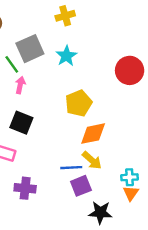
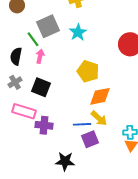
yellow pentagon: (79, 103) -> (88, 71), turned -30
purple cross: (25, 188) -> (44, 125), moved
black star: (100, 213) -> (65, 161), moved

